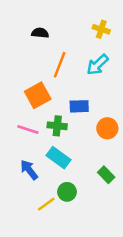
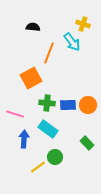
cyan arrow: (98, 65) -> (72, 42), moved, turned -84
blue rectangle: (79, 106) -> (68, 105), moved
pink line: (28, 130) -> (15, 114), moved
blue arrow: (29, 170) -> (24, 139), turned 42

